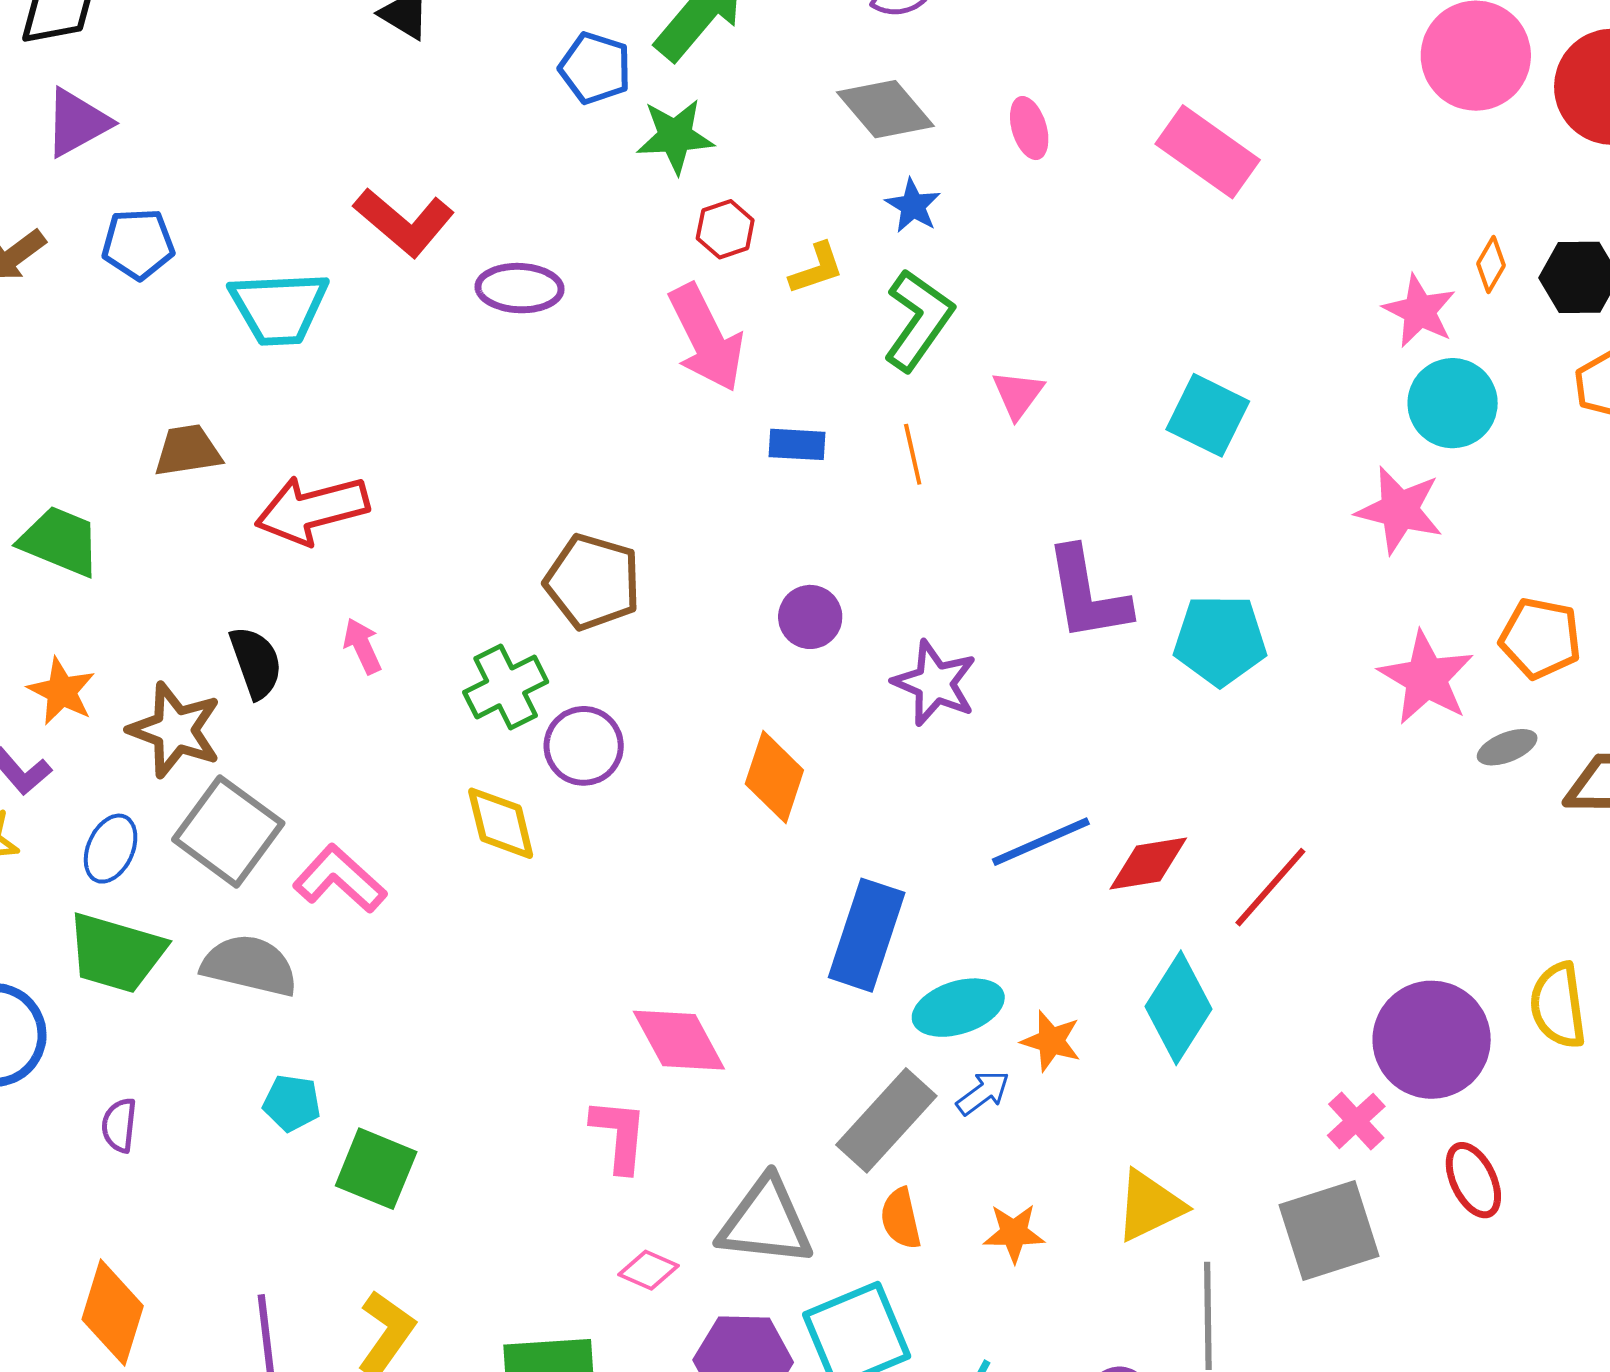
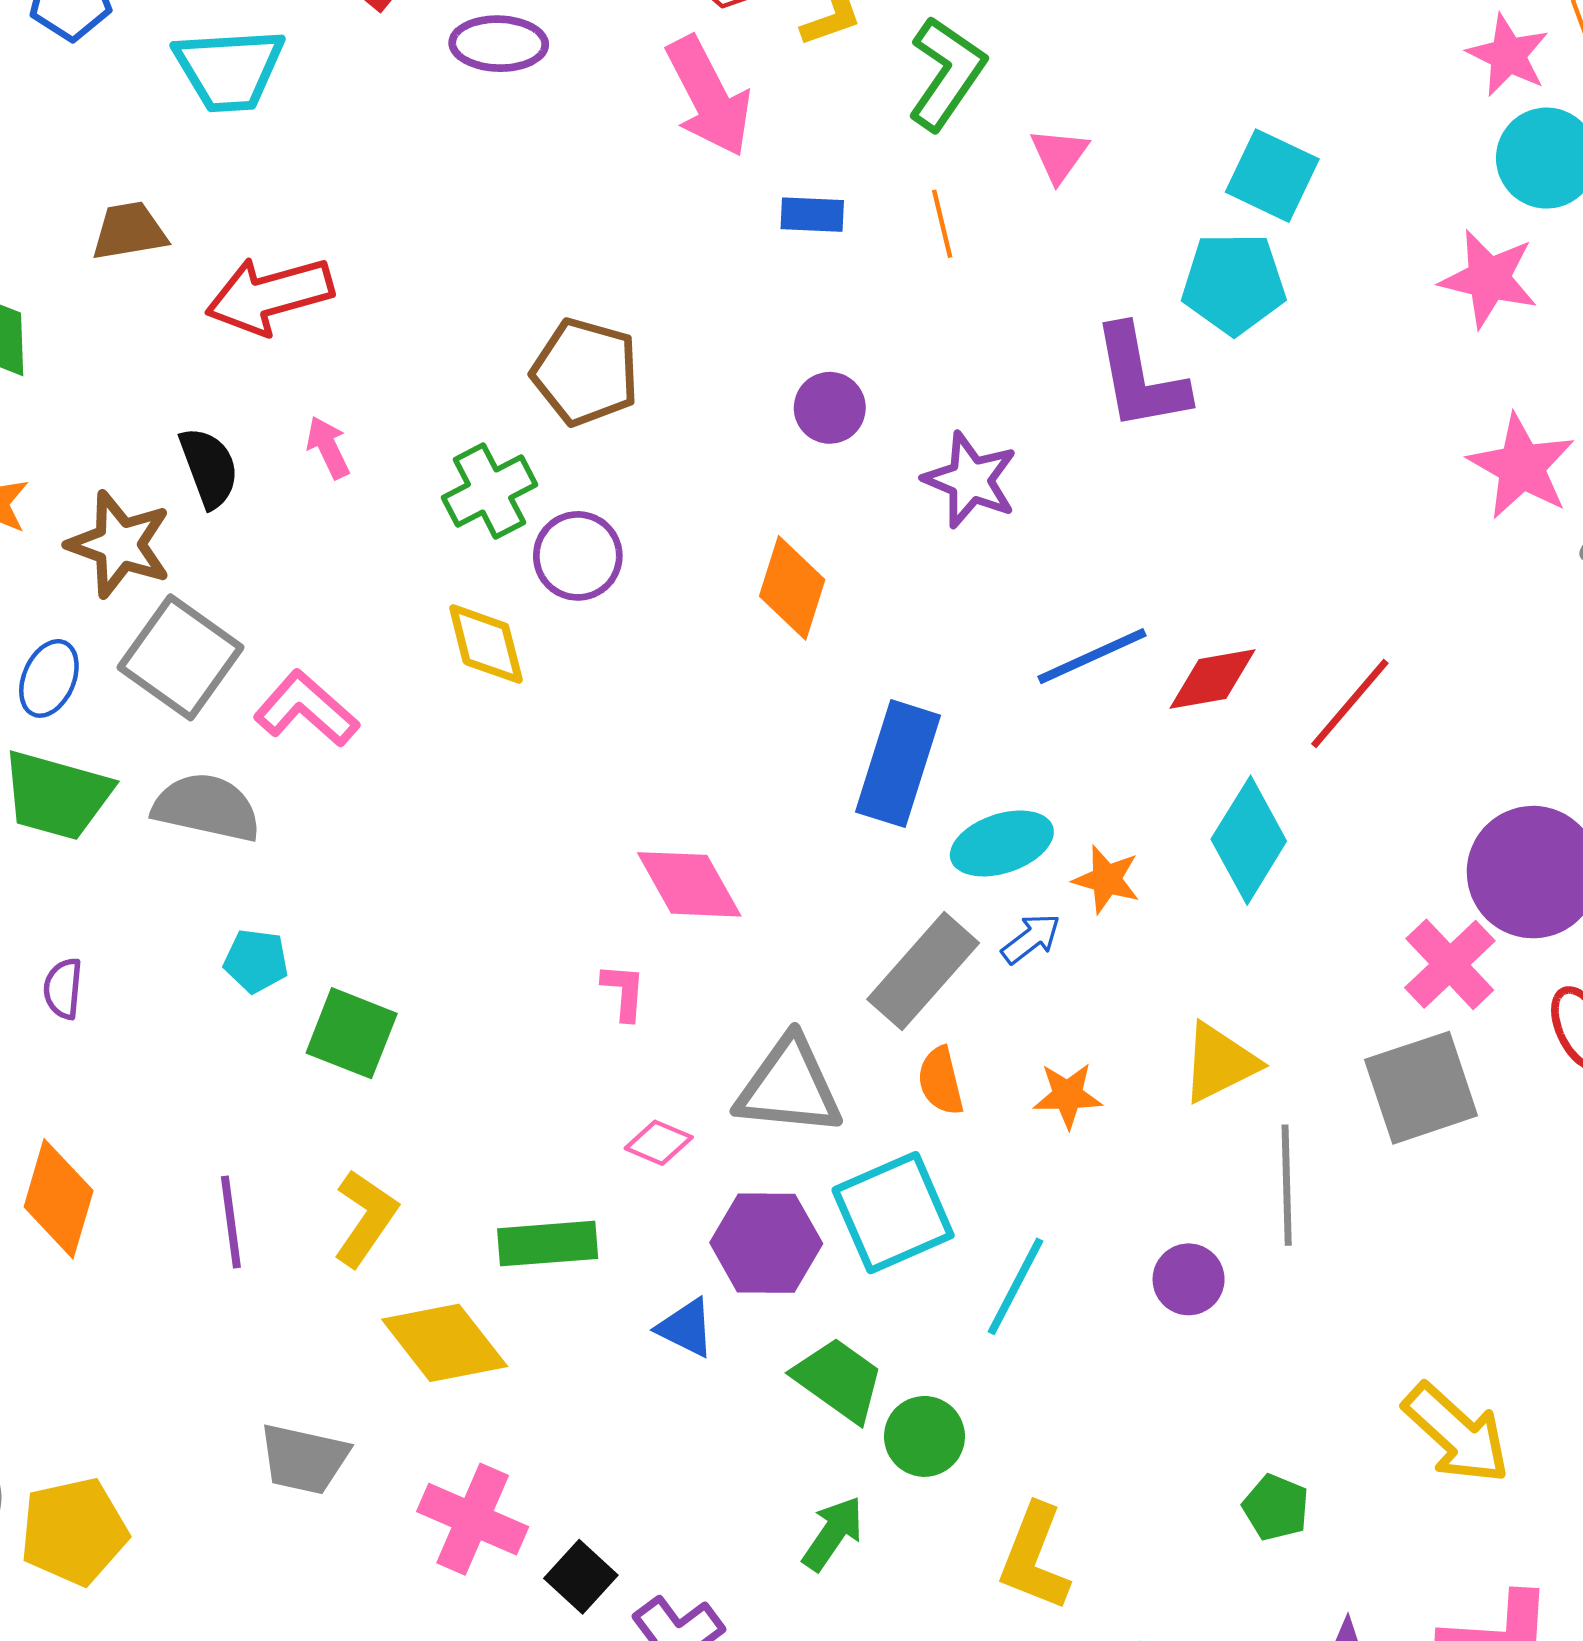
cyan pentagon: (1220, 640) -> (1234, 283), moved
pink cross: (1356, 1121) -> (1450, 964), size x1.4
pink L-shape: (619, 1135) -> (624, 992), size x0.7

